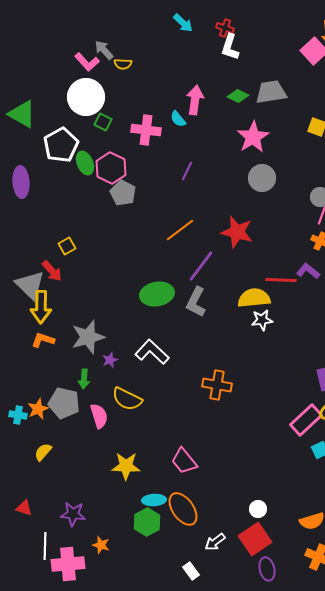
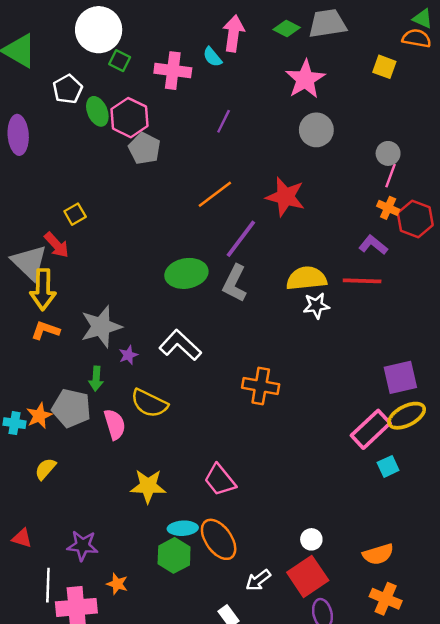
white pentagon: (61, 145) -> (68, 89), size x0.7
red line: (281, 280) -> (362, 281), moved

